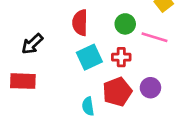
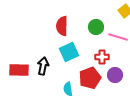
black arrow: (32, 44) -> (43, 66), moved, turned 144
red cross: (121, 57) -> (102, 57), moved

